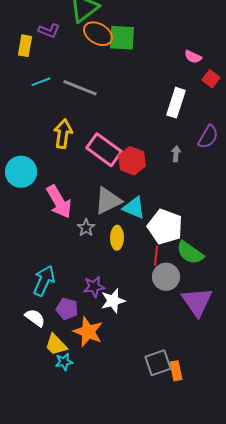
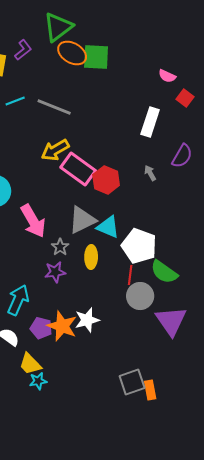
purple L-shape: (49, 31) -> (23, 50), turned -60
yellow arrow: (63, 134) -> (55, 150), moved, turned -128
gray arrow: (176, 154) -> (150, 173), turned -35
purple star: (94, 287) -> (55, 272), moved
orange star: (88, 332) -> (62, 326), moved

